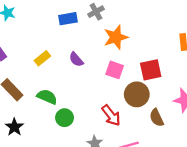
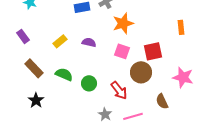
purple semicircle: (76, 59) -> (89, 42), turned 144
green circle: (65, 118) -> (89, 83), moved
brown semicircle: (157, 118) -> (162, 101), moved

